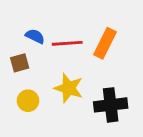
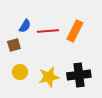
blue semicircle: (35, 36) -> (25, 26), turned 96
yellow star: (69, 88) -> (49, 77), moved, turned -30

